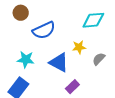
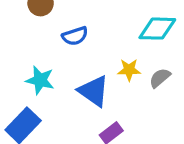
blue semicircle: (44, 30) -> (75, 36), size x0.7
gray semicircle: (99, 59) -> (160, 78), moved

